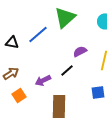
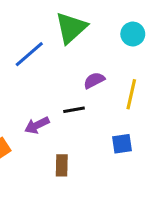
black line: (67, 70) -> (74, 110), turned 32
brown rectangle: (59, 106) -> (62, 165), size x0.6

